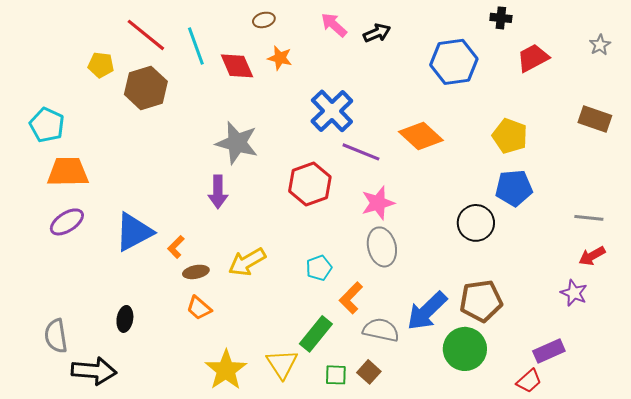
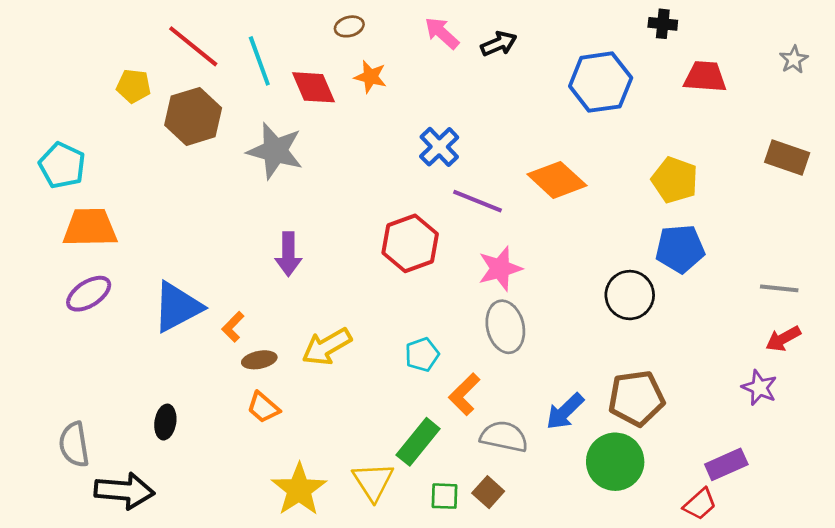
red trapezoid: (533, 58) -> (705, 77), turned 32
blue cross: (332, 111) -> (439, 147), size x0.7
gray star: (237, 143) -> (275, 151), moved
blue arrow: (427, 311) -> (565, 411), size x0.7

